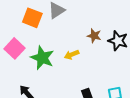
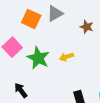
brown star: (94, 36) -> (87, 27), moved

